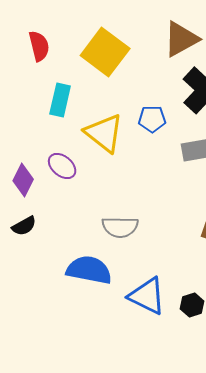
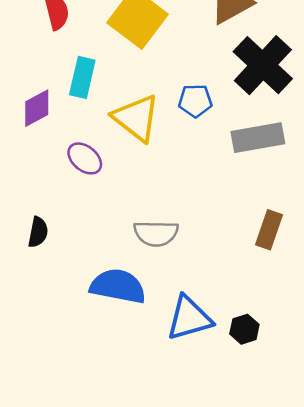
purple diamond: (23, 180) -> (37, 108), moved, turned 36
black semicircle: (24, 226) -> (38, 232), turned -50
blue triangle: (147, 296) -> (189, 318), turned -42

